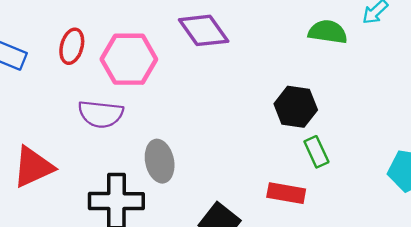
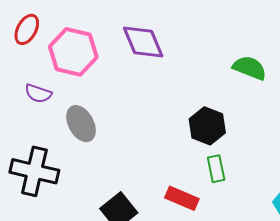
purple semicircle: (101, 114) -> (38, 93), size x0.7
gray ellipse: (160, 161) -> (81, 124), moved, turned -30

